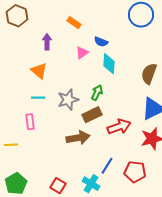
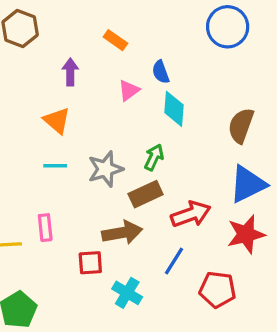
blue semicircle: (101, 42) -> (161, 72), turned 48
pink rectangle: (30, 122) -> (45, 228), moved
blue line: (107, 166) -> (174, 261), moved
cyan cross: (91, 184) -> (127, 293), moved
red square: (58, 186) -> (90, 263), moved, turned -35

